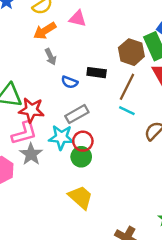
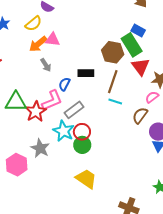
pink triangle: (78, 19) -> (52, 39), moved
blue semicircle: (70, 82) -> (64, 84), turned 104
red star: (31, 110) -> (36, 111), turned -30
pink L-shape: (24, 133) -> (52, 100), moved
cyan star: (61, 137) -> (64, 131), turned 30

